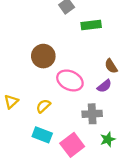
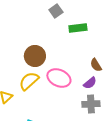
yellow semicircle: (43, 106) -> (29, 81), moved, size x1.5
gray cross: (92, 114) -> (91, 104), moved

